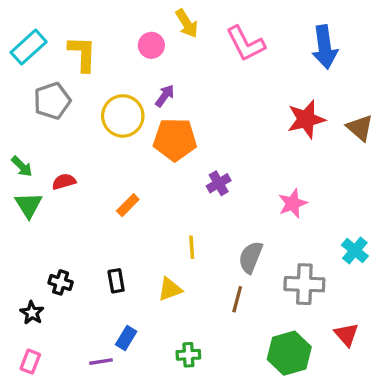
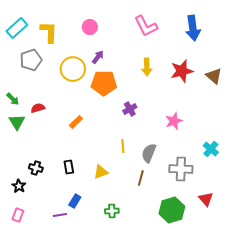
yellow arrow: (187, 23) -> (147, 67), moved, turned 30
yellow line: (192, 247) -> (123, 146), moved

